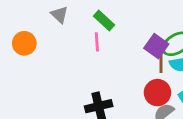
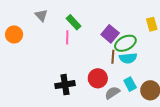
purple square: (156, 46) -> (110, 34), moved
red circle: (157, 93) -> (98, 78), moved

